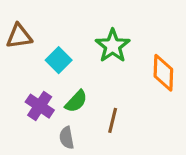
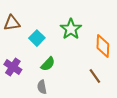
purple cross: (40, 106) -> (13, 67), moved
brown line: (113, 120) -> (95, 76), moved, turned -49

